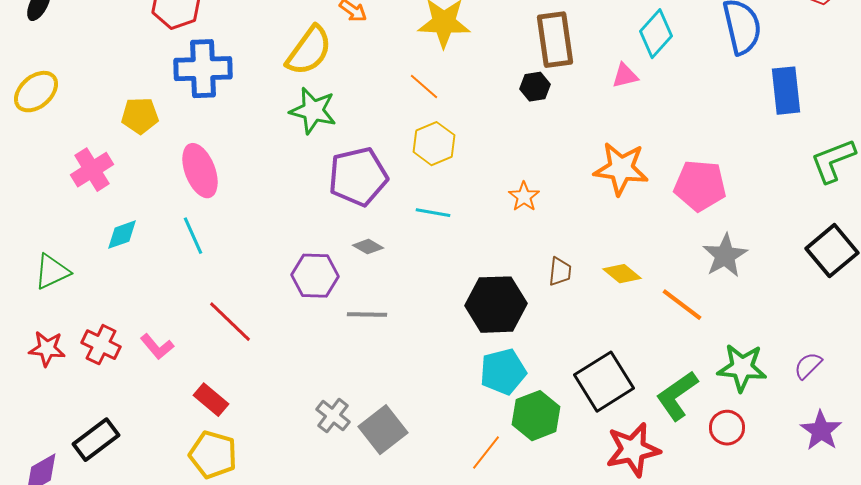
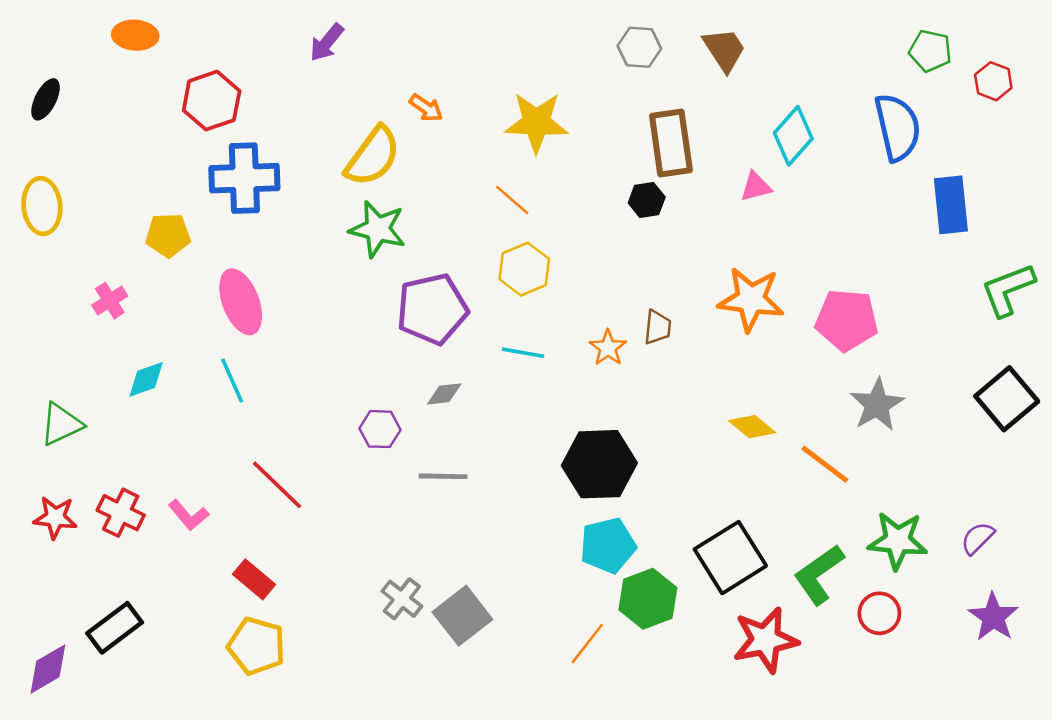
yellow ellipse: (36, 92) -> (42, 206), turned -54
pink cross: (92, 170) -> (110, 301), size x0.7
orange star: (524, 197) -> (608, 348), moved
gray diamond: (368, 247) -> (444, 394), turned -36
brown trapezoid: (560, 272) -> (658, 327), moved
purple hexagon: (315, 276) -> (380, 429), size x0.7

